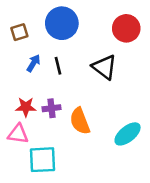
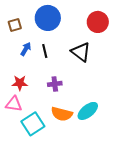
purple cross: (52, 108) -> (55, 84), moved
orange semicircle: (80, 121) -> (62, 114), moved, turned -55
cyan ellipse: (128, 134) -> (88, 111), moved
cyan square: (43, 160) -> (33, 124), turned -30

